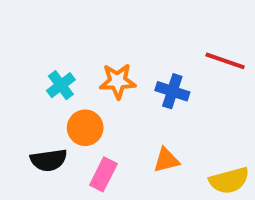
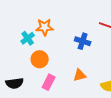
orange star: (118, 81) -> (45, 27), moved
black semicircle: (49, 160) -> (15, 83), moved

